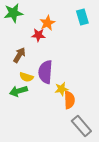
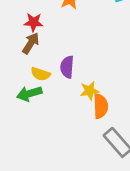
red star: (38, 35) -> (34, 22), moved
purple semicircle: (45, 72) -> (67, 67), size x0.7

